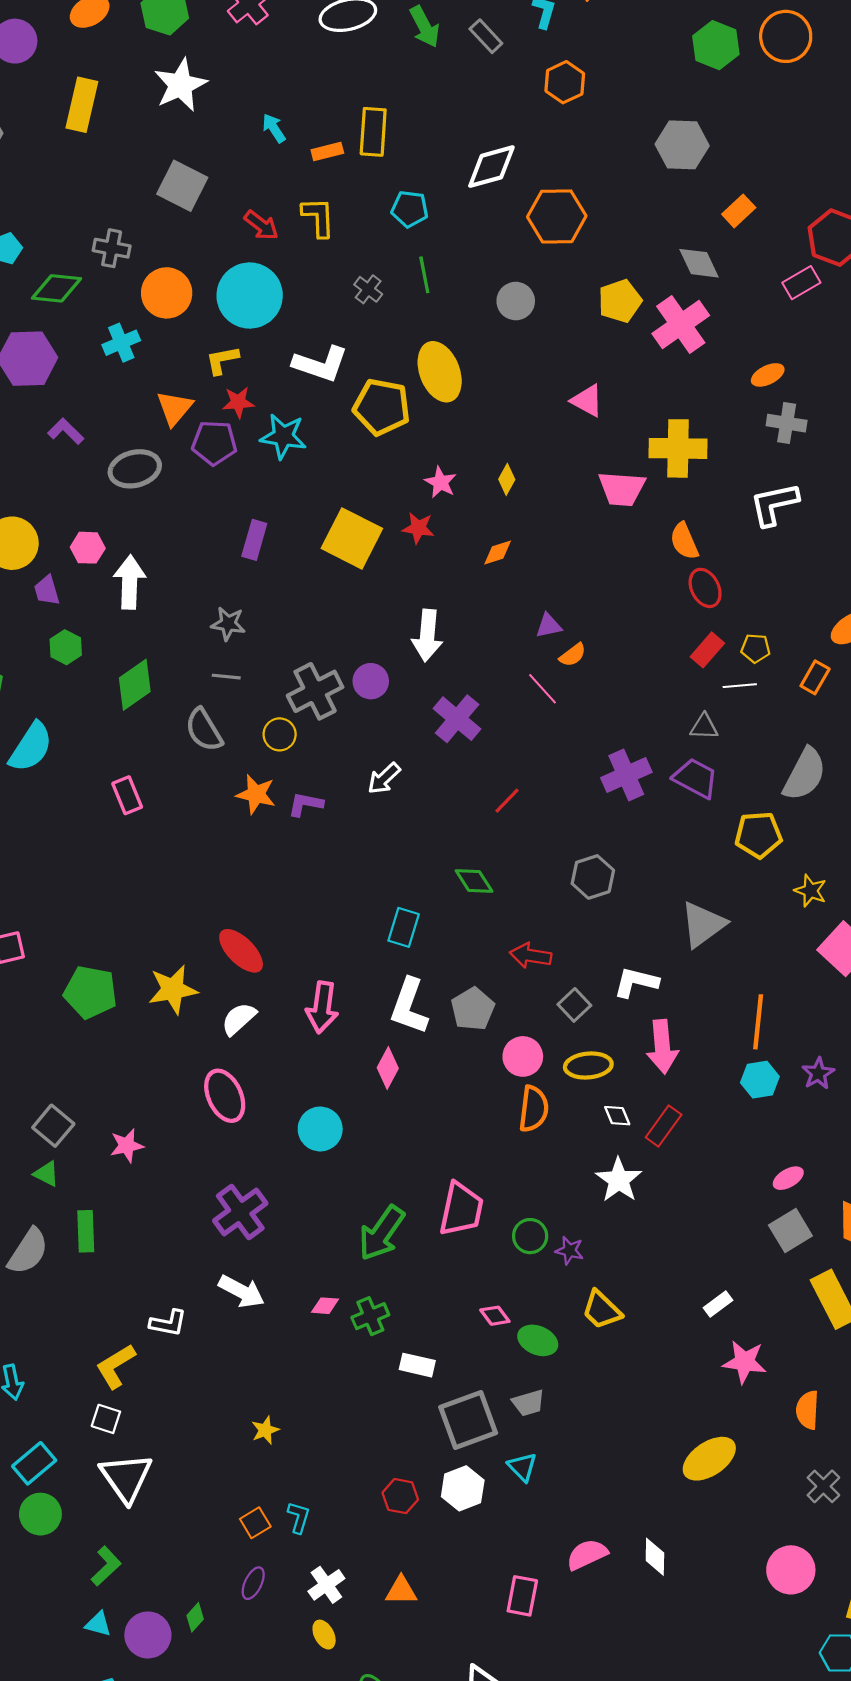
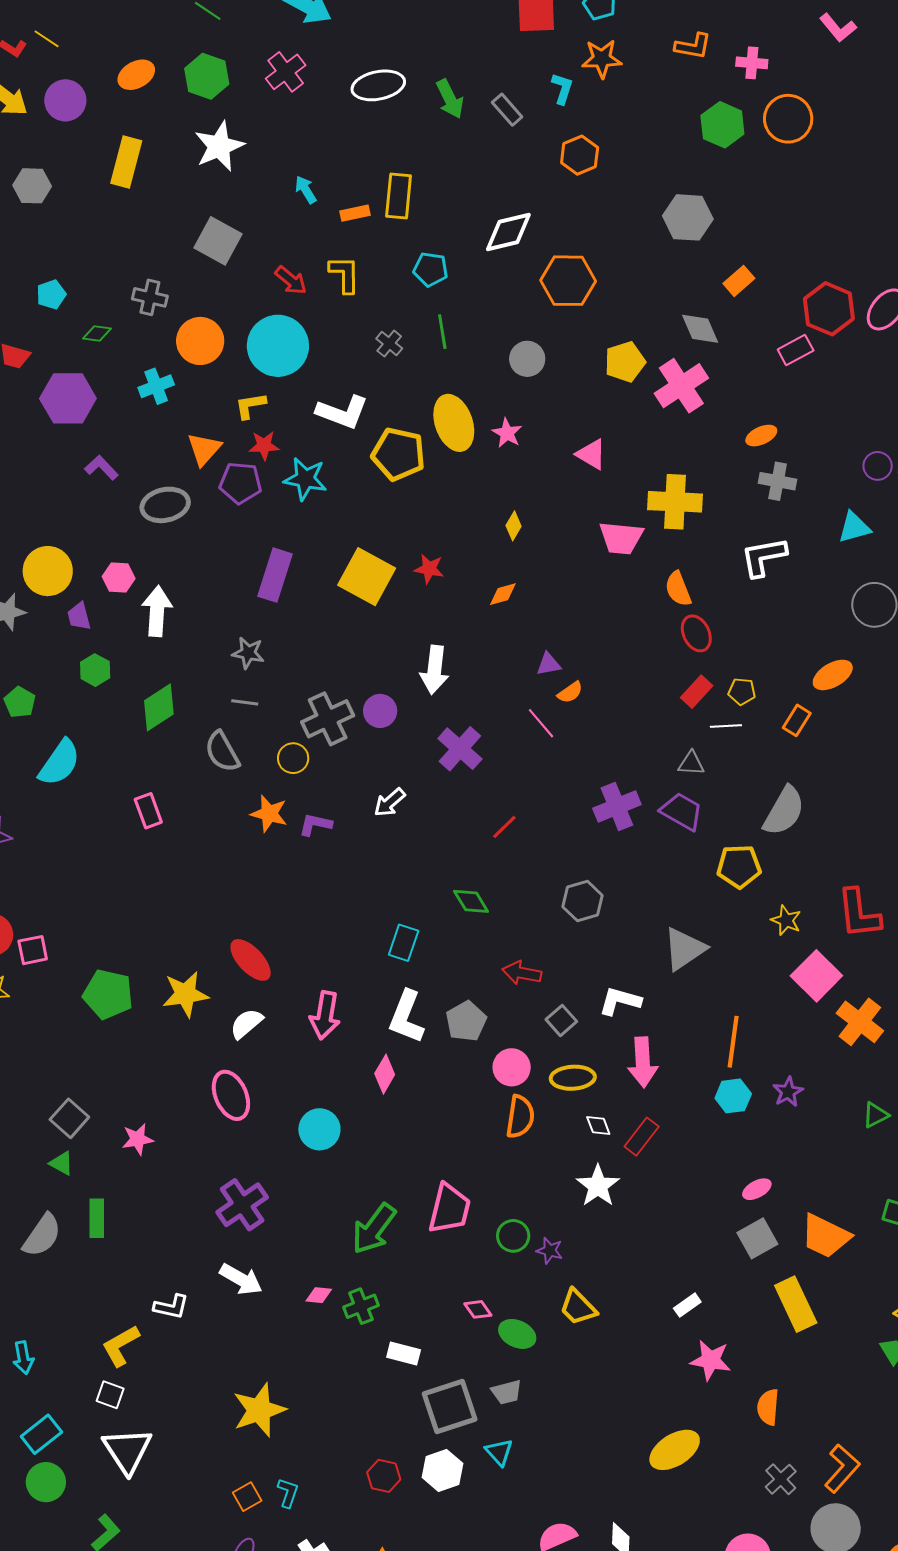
green diamond: (56, 288) -> (97, 333), size x0.6
pink star: (441, 482) -> (507, 433), moved
purple rectangle: (254, 540) -> (275, 575), size x1.4
yellow star: (265, 1430) -> (259, 1410), size x2.0

